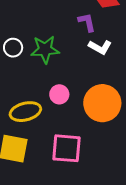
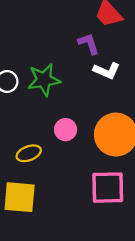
yellow ellipse: (25, 112) -> (29, 153), size x0.7
pink square: (67, 148) -> (108, 188), moved

